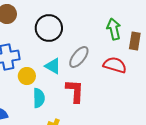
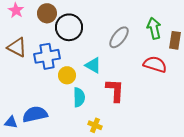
black circle: (49, 28) -> (69, 27), moved
gray ellipse: (79, 57) -> (119, 37), moved

